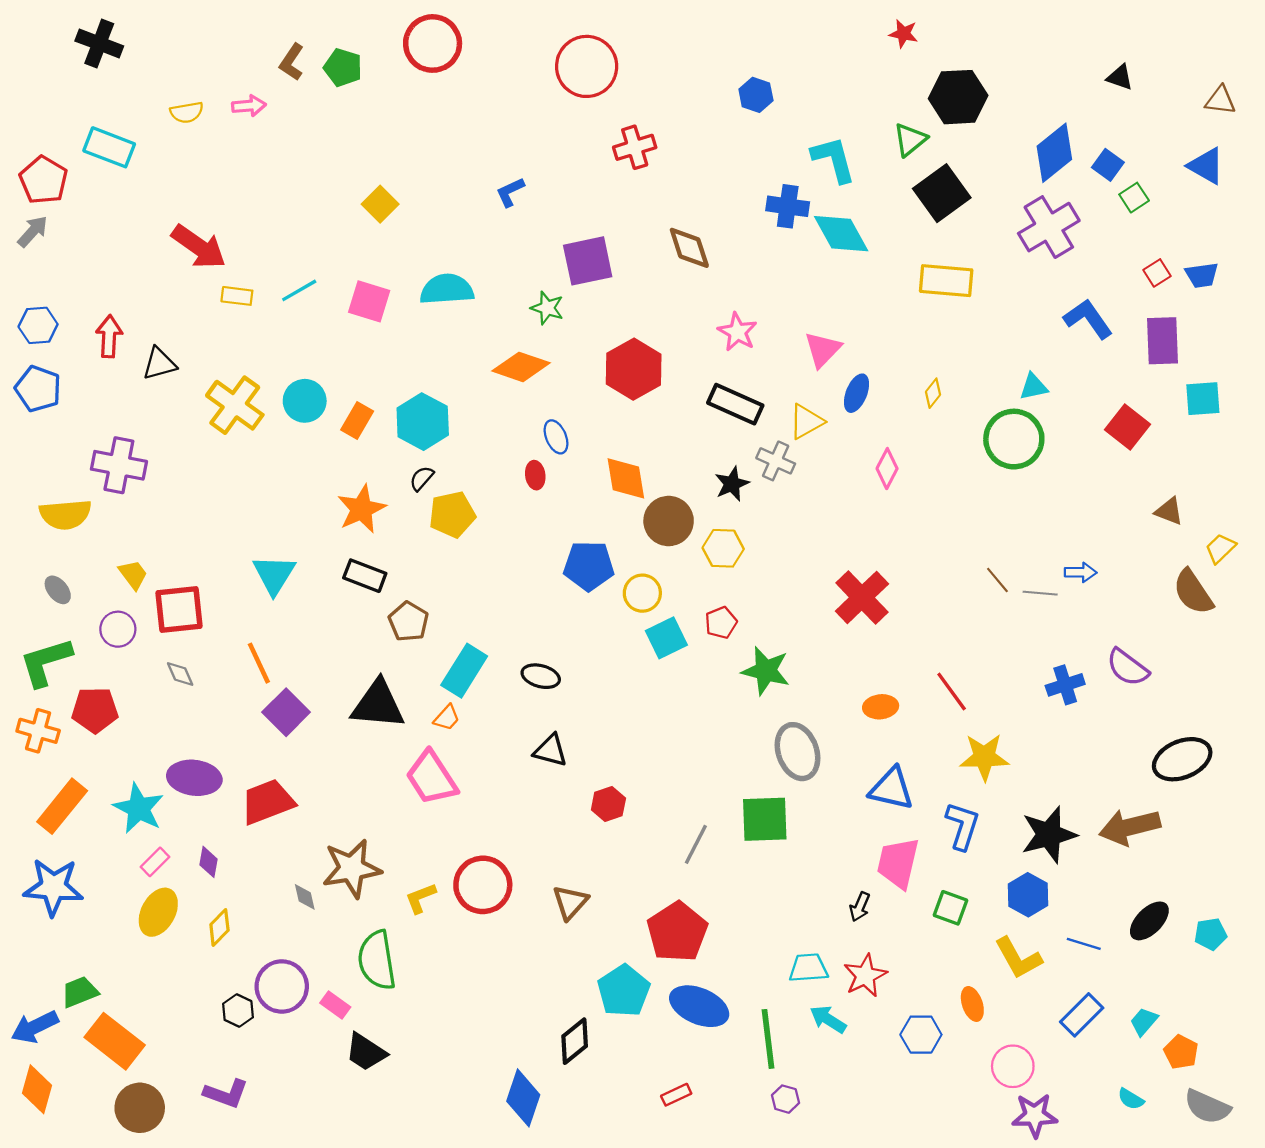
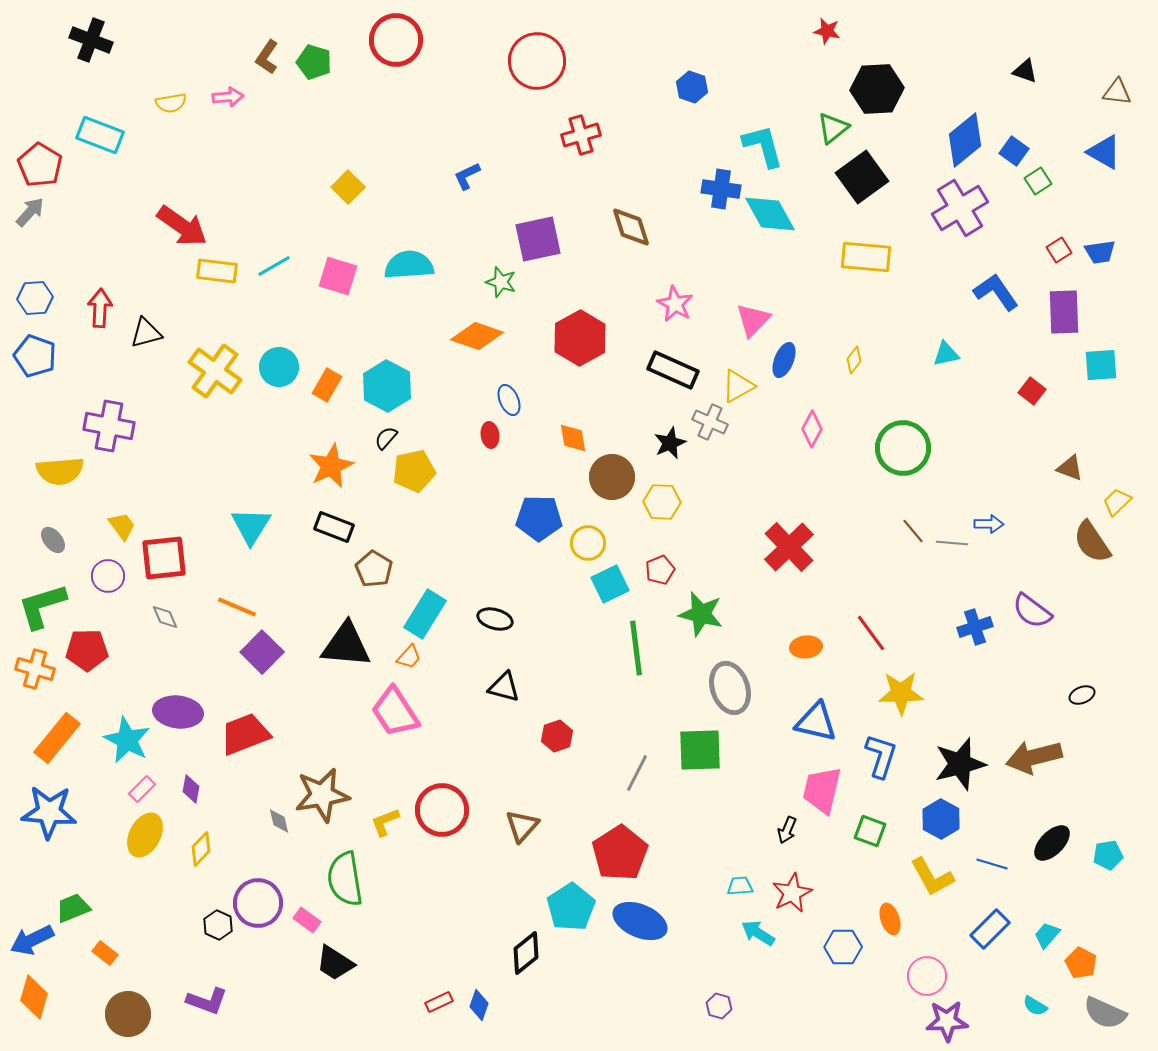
yellow rectangle: (237, 296) -> (217, 271), size x1.4
red square: (1127, 427) -> (1032, 391), size x0.7
green circle: (1014, 439) -> (903, 448), moved
orange diamond: (626, 478) -> (573, 438), size x0.7
orange line: (259, 663) -> (237, 607), turned -42
black ellipse: (1182, 759) -> (1082, 695), size x0.5
cyan trapezoid: (808, 968) -> (740, 886), size x0.7
green line: (768, 1039) -> (636, 648), moved
orange rectangle: (115, 1041) -> (105, 953), size x0.5
red rectangle: (676, 1095) -> (439, 1002), moved
blue diamond: (523, 1098) -> (479, 1005), size x0.6

